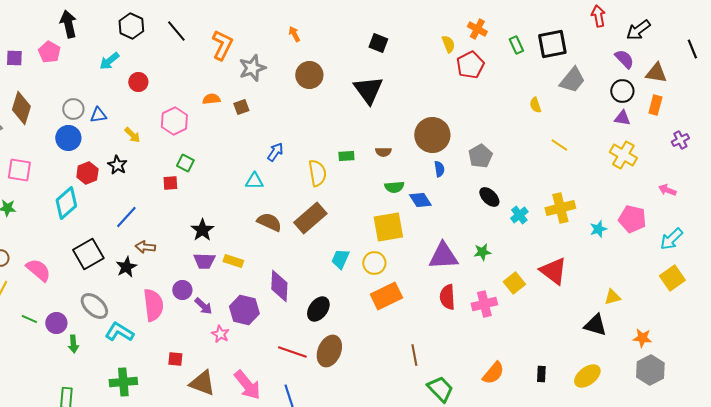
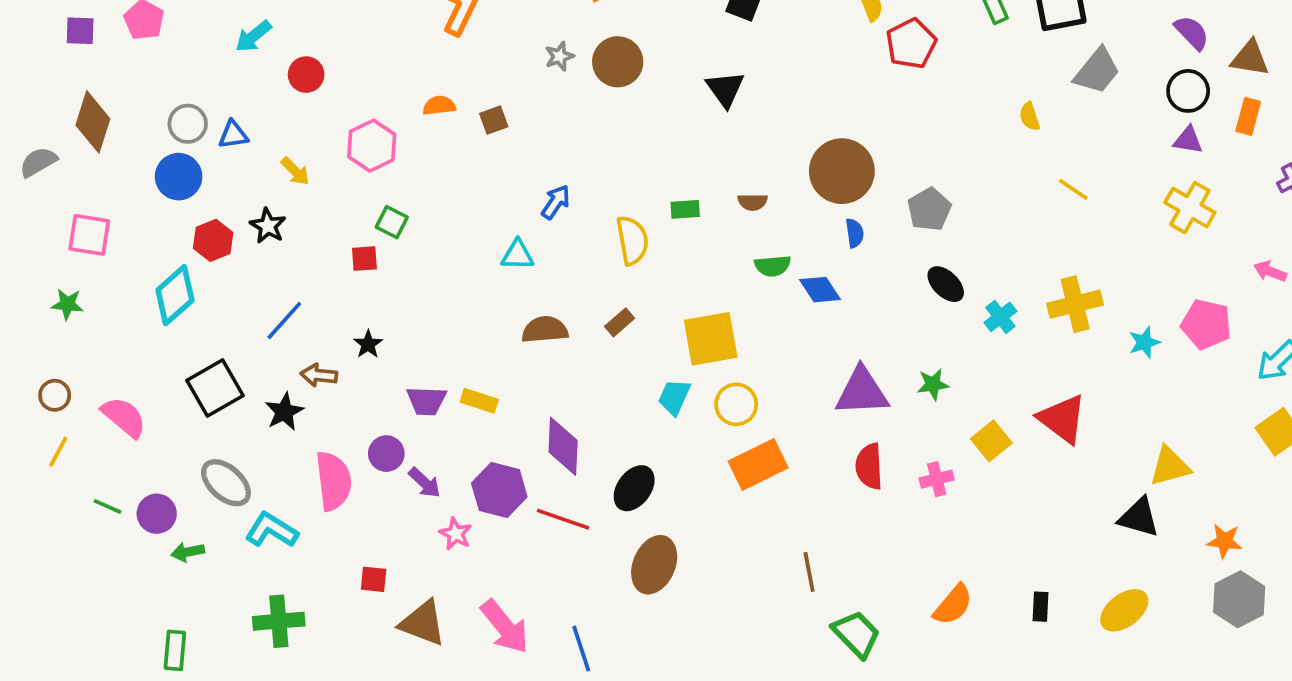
gray star: (252, 68) -> (559, 56), moved, size x0.6
black triangle: (368, 90) -> (725, 89), size x0.7
brown rectangle: (310, 218) -> (620, 322), size x0.5
brown semicircle: (269, 222) -> (545, 330), turned -30
yellow square: (388, 227) -> (711, 339), moved
black star: (202, 230) -> (368, 344), moved, size x0.7
yellow triangle: (612, 297) -> (1170, 466), size x1.4
pink cross: (484, 304) -> (937, 479), size x0.7
green arrow: (73, 344) -> (188, 552), turned 84
red line: (292, 352) -> (563, 519), moved

